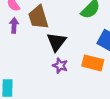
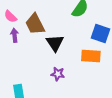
purple star: (60, 66) -> (58, 74), moved

